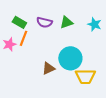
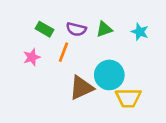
orange line: (23, 38) -> (64, 52), moved
brown triangle: (48, 68) -> (81, 88), size x1.5

